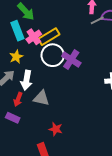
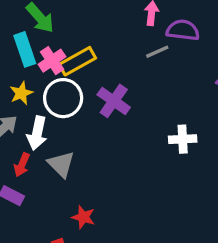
gray line: (97, 20) -> (157, 52), moved
white circle: (53, 55) -> (63, 98), moved
gray triangle: (41, 98) -> (61, 164), turned 30

